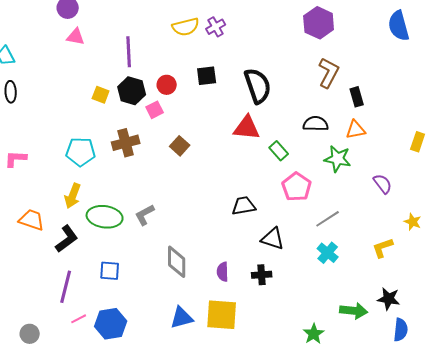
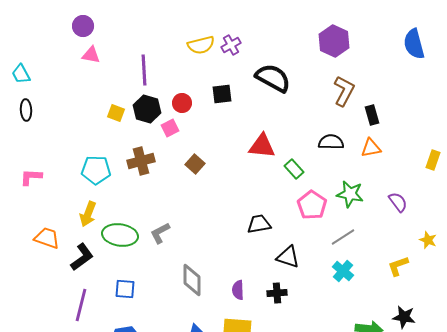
black semicircle: (258, 86) -> (273, 78), moved, turned -42
green star: (338, 159) -> (350, 194), moved

